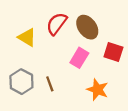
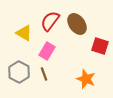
pink rectangle: (79, 58) -> (47, 51), moved

